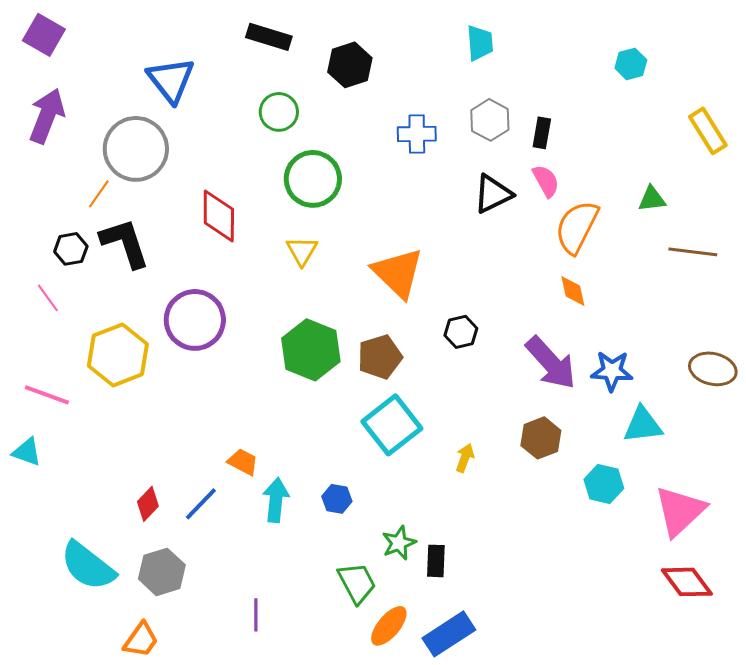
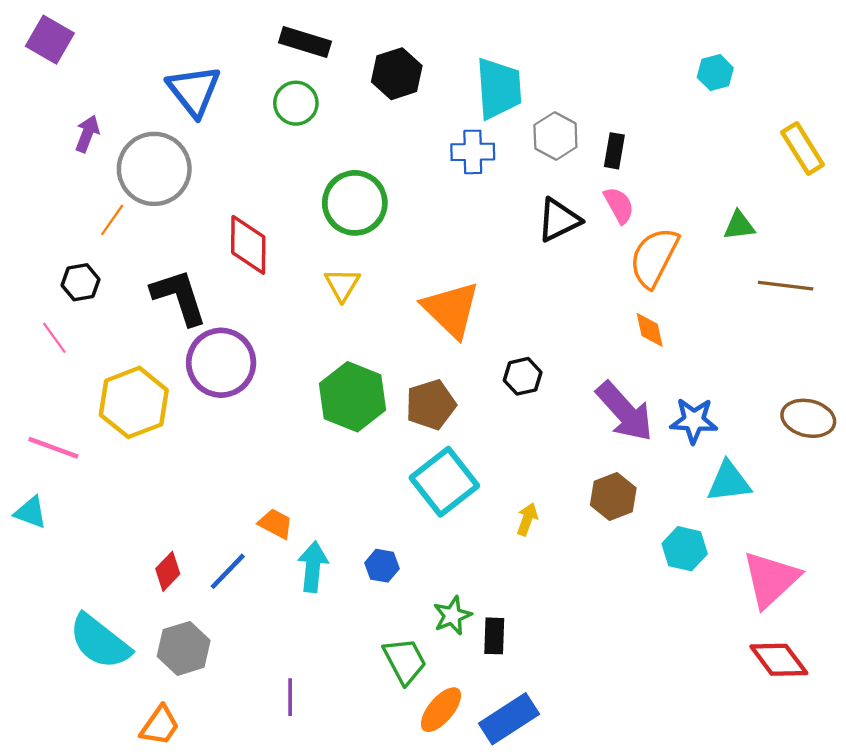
cyan trapezoid: (480, 43) -> (499, 88), moved, size x1.5
green circle: (279, 112) -> (296, 103), moved
purple arrow: (47, 116) -> (87, 134), moved, size x0.6
black L-shape: (125, 243) -> (179, 297), moved

